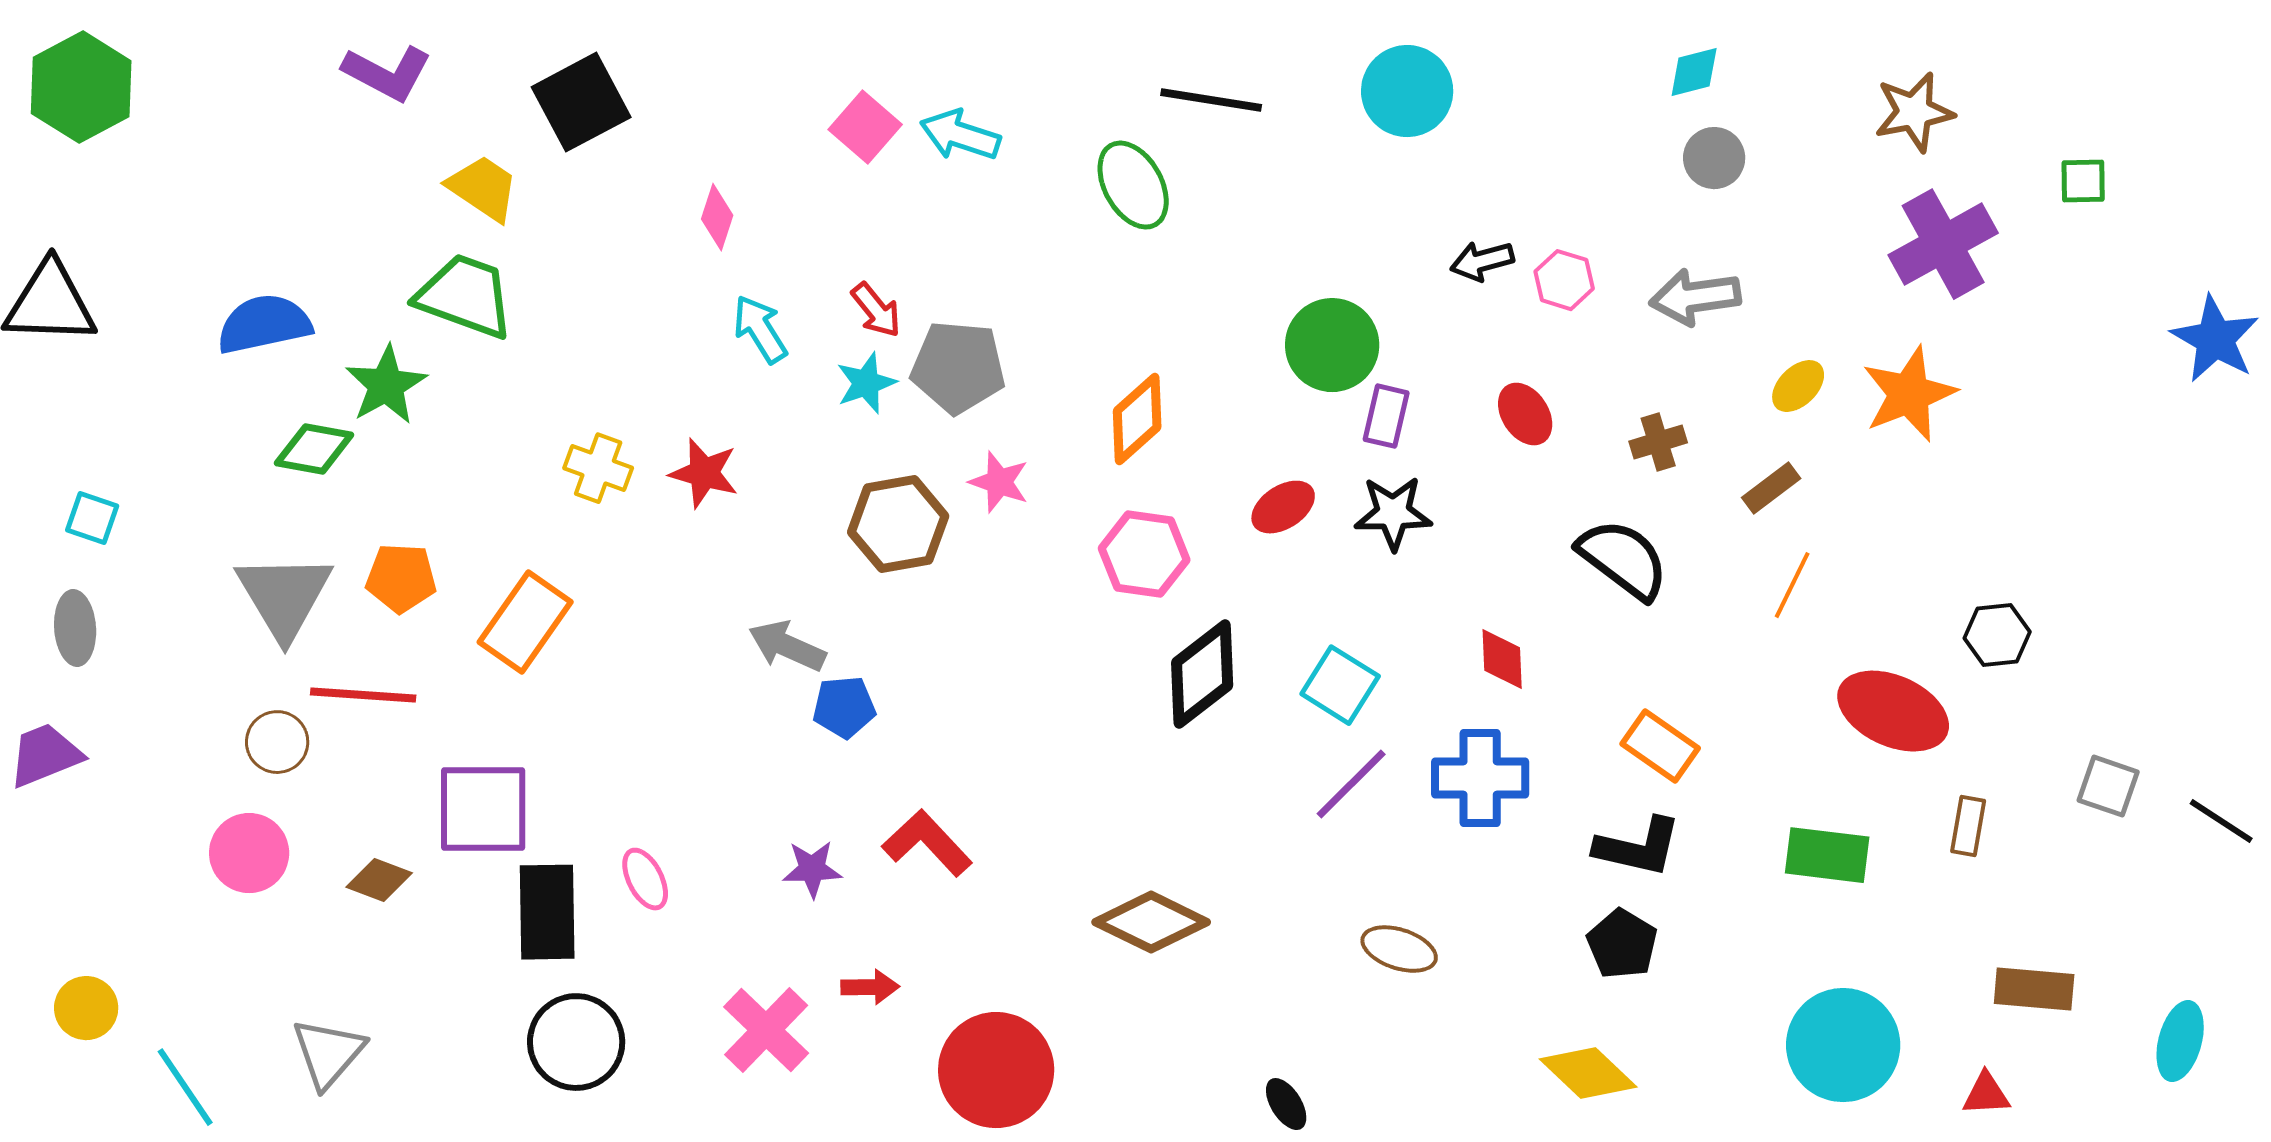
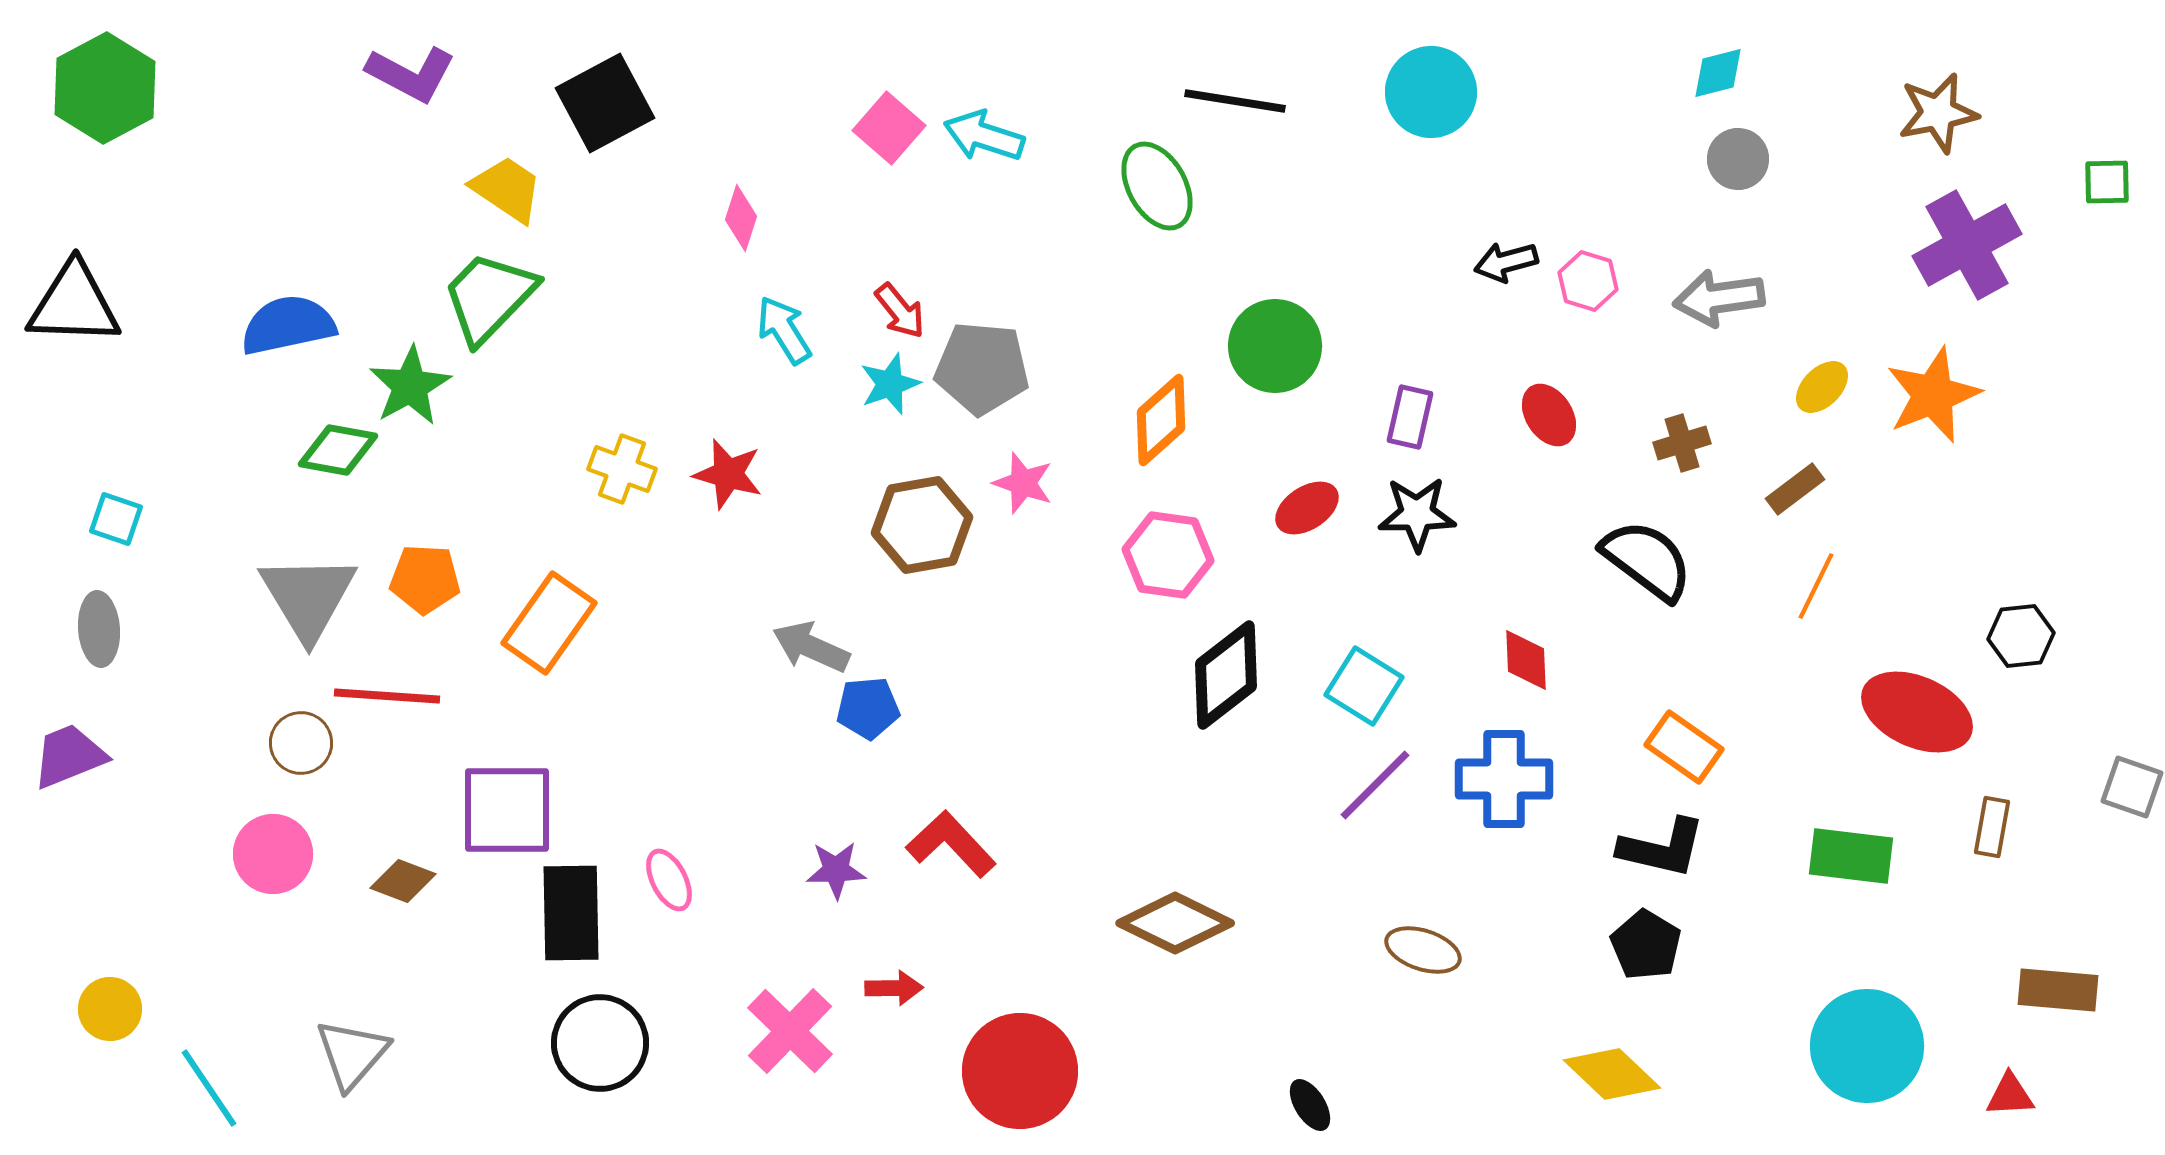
green trapezoid: (465, 296) -> (489, 297), turned -66
green circle: (1332, 345) -> (1275, 346), moved

